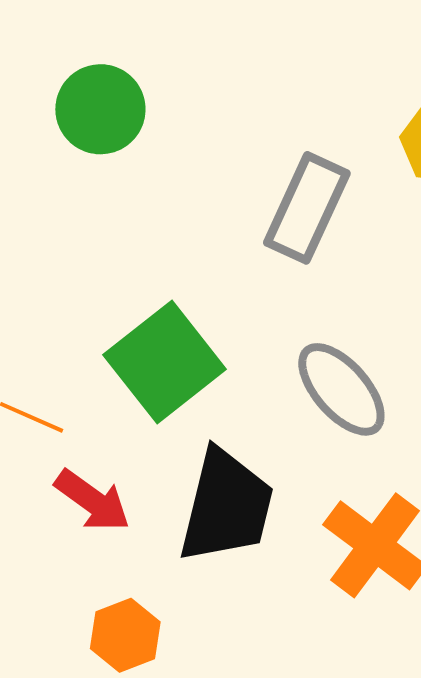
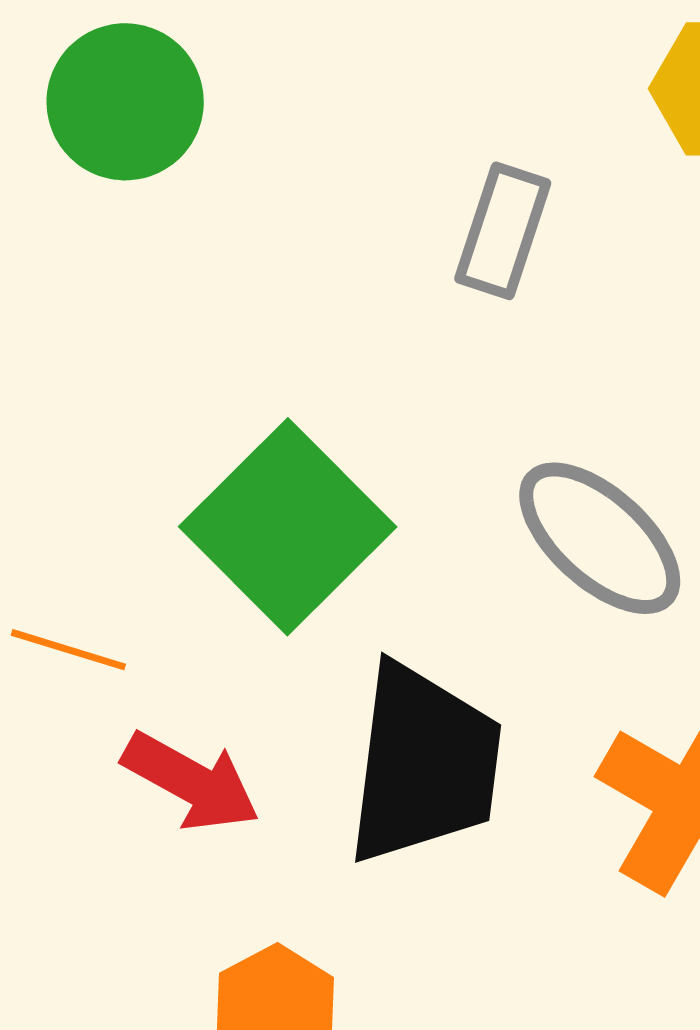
gray rectangle: (307, 208) -> (503, 231), size x0.7

